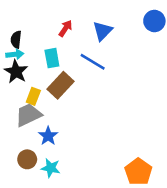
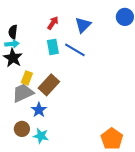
cyan rectangle: (52, 58) -> (53, 47), moved
brown rectangle: (61, 85) -> (49, 85), moved

